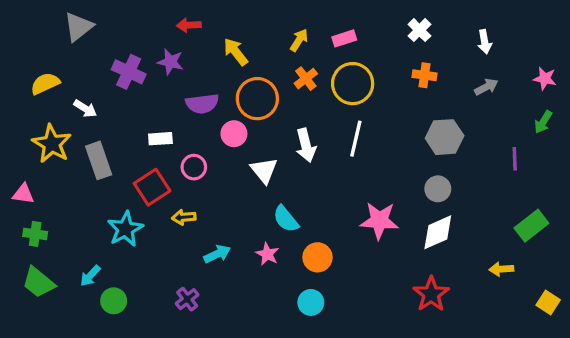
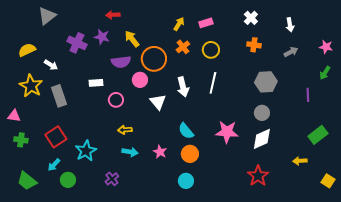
yellow arrow: (236, 52) -> (132, 39), moved
yellow circle: (353, 84) -> (211, 50), size x0.7
red square: (152, 187) -> (56, 137), moved
yellow arrow: (184, 217) -> (125, 130), moved
cyan semicircle: (286, 219) -> (186, 131), moved
cyan star: (125, 229) -> (86, 151), moved
cyan arrow: (217, 254) -> (130, 152), turned 35
green trapezoid: (38, 282) -> (27, 181), moved

